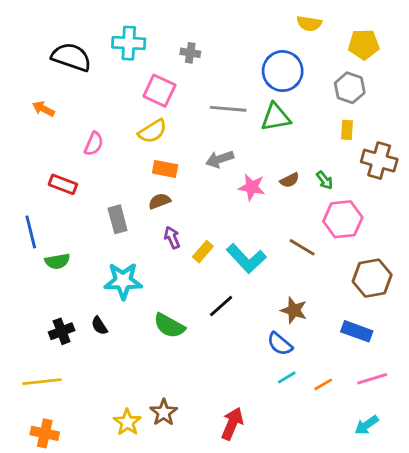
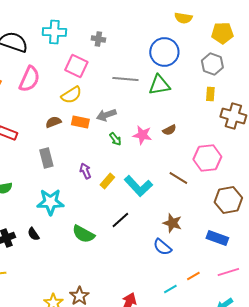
pink semicircle: (94, 144) -> (29, 79), moved, size x1.5
gray arrow: (220, 159) -> (106, 115), moved
green arrow: (325, 180) -> (115, 139), moved
brown semicircle: (159, 201) -> (53, 122), moved
cyan line: (287, 377) -> (170, 289), moved

